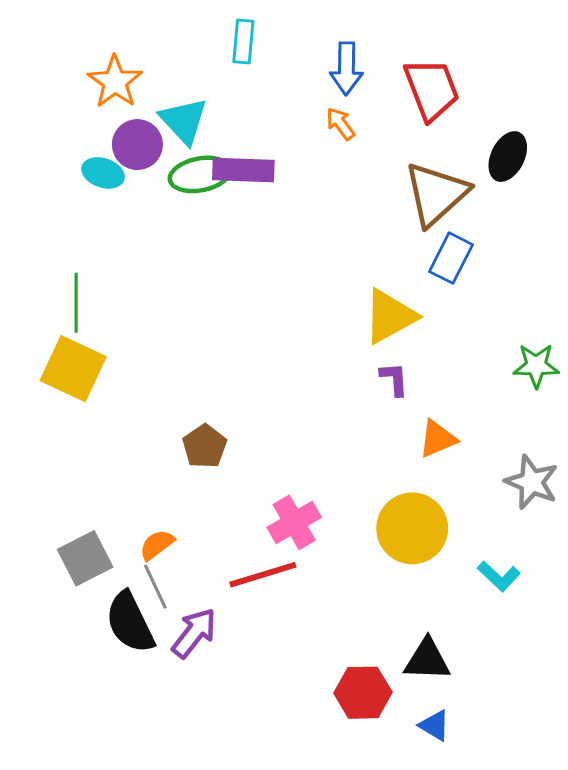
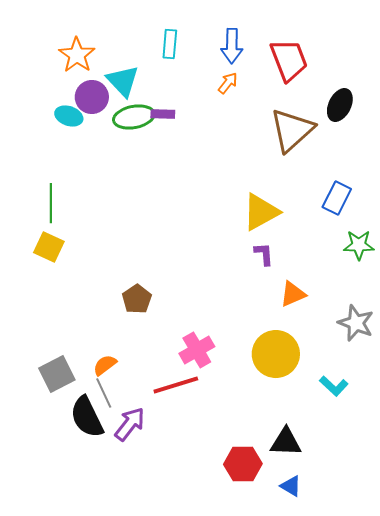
cyan rectangle: (243, 42) -> (170, 44), moved
orange arrow: (340, 124) -> (228, 83), turned 75
purple rectangle: (243, 170) -> (163, 114), size x0.6
blue rectangle: (451, 258) -> (337, 198), moved
yellow square: (73, 369) -> (49, 247), size x0.7

